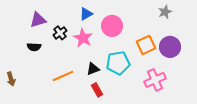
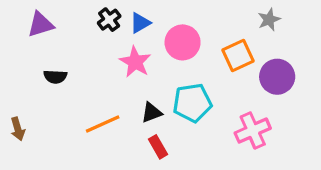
purple triangle: (38, 20) -> (41, 24), moved
black cross: (60, 33) -> (109, 20), moved
orange square: (146, 45) -> (238, 55), moved

